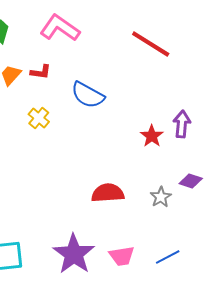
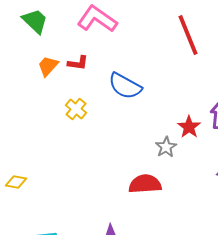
red line: (151, 44) -> (188, 35), turned 36
gray star: (161, 197) -> (166, 147), moved

